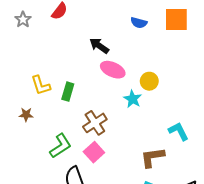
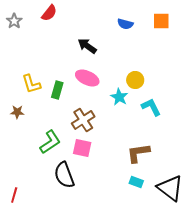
orange square: (176, 20) -> (161, 21), size x0.7
pink ellipse: (113, 70) -> (87, 78), moved
cyan L-shape: (178, 131) -> (151, 107), moved
pink square: (94, 152) -> (82, 148), turned -36

